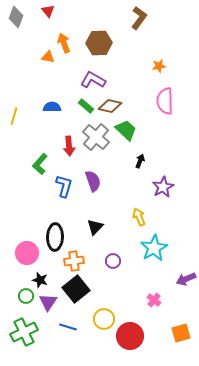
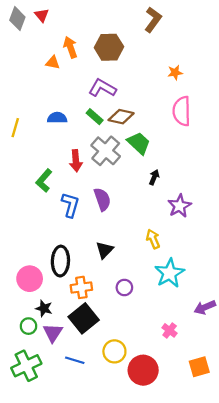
red triangle: (48, 11) -> (42, 15), moved

